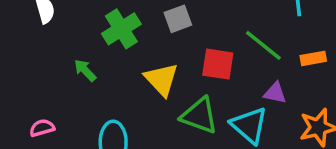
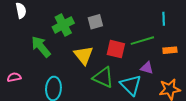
green line: (263, 45) -> (142, 41), turned -60
green arrow: (85, 70) -> (41, 47), size x1.6

